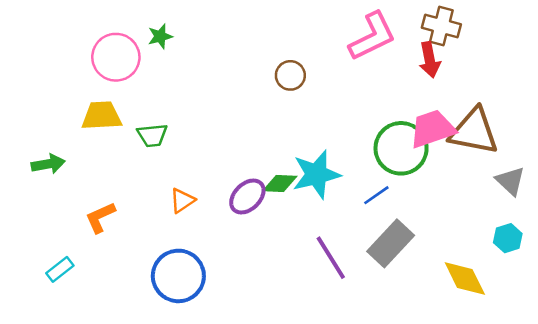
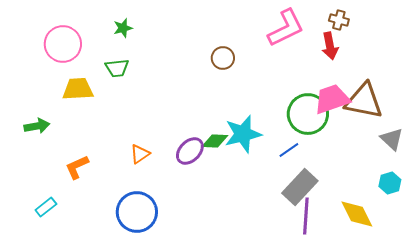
brown cross: (441, 26) -> (339, 20), size x0.7
pink circle: (116, 57) -> (63, 44), moved
green trapezoid: (152, 135) -> (117, 68), moved
purple line: (331, 258) -> (306, 216), moved, turned 36

